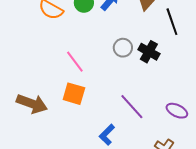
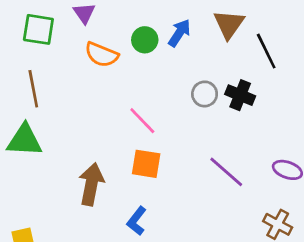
brown arrow: (32, 104) -> (91, 184), turned -92
blue L-shape: (107, 135) -> (137, 221), moved

